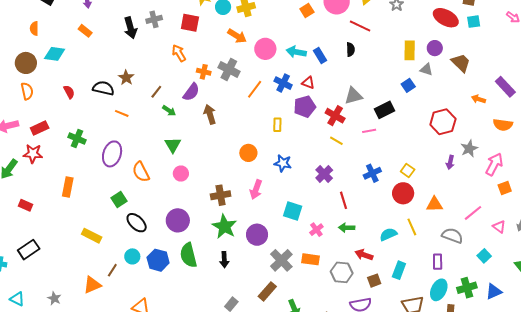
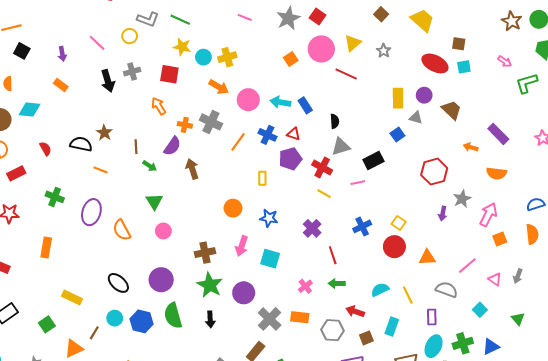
black semicircle: (350, 49) -> (335, 121), moved
brown line: (156, 92) -> (136, 147), turned -40
red rectangle: (40, 128) -> (16, 173), moved
green square: (119, 199) -> (47, 324), moved
cyan square: (293, 211) -> (270, 259), moved
yellow line: (412, 227) -> (408, 295), moved

